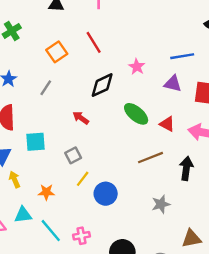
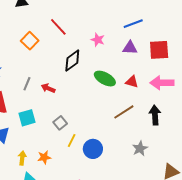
gray line: (46, 88) -> (27, 84), moved
red arrow: (81, 118) -> (48, 88), moved
yellow arrow: (15, 179) -> (22, 158), moved, turned 40

